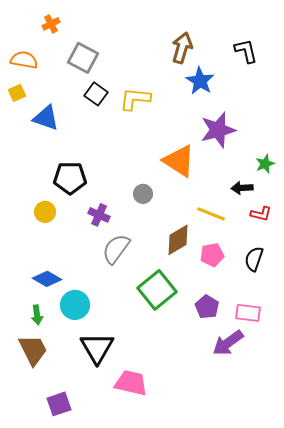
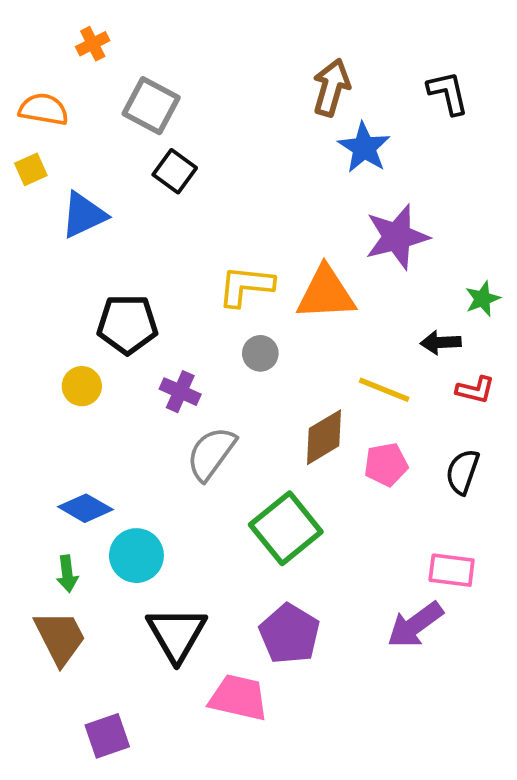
yellow L-shape: (135, 99) -> (246, 286), moved
blue triangle: (46, 118) -> (84, 215), turned -44
orange triangle: (179, 161) -> (326, 293), turned -36
purple pentagon: (207, 307) -> (289, 634), moved, size x1.4

